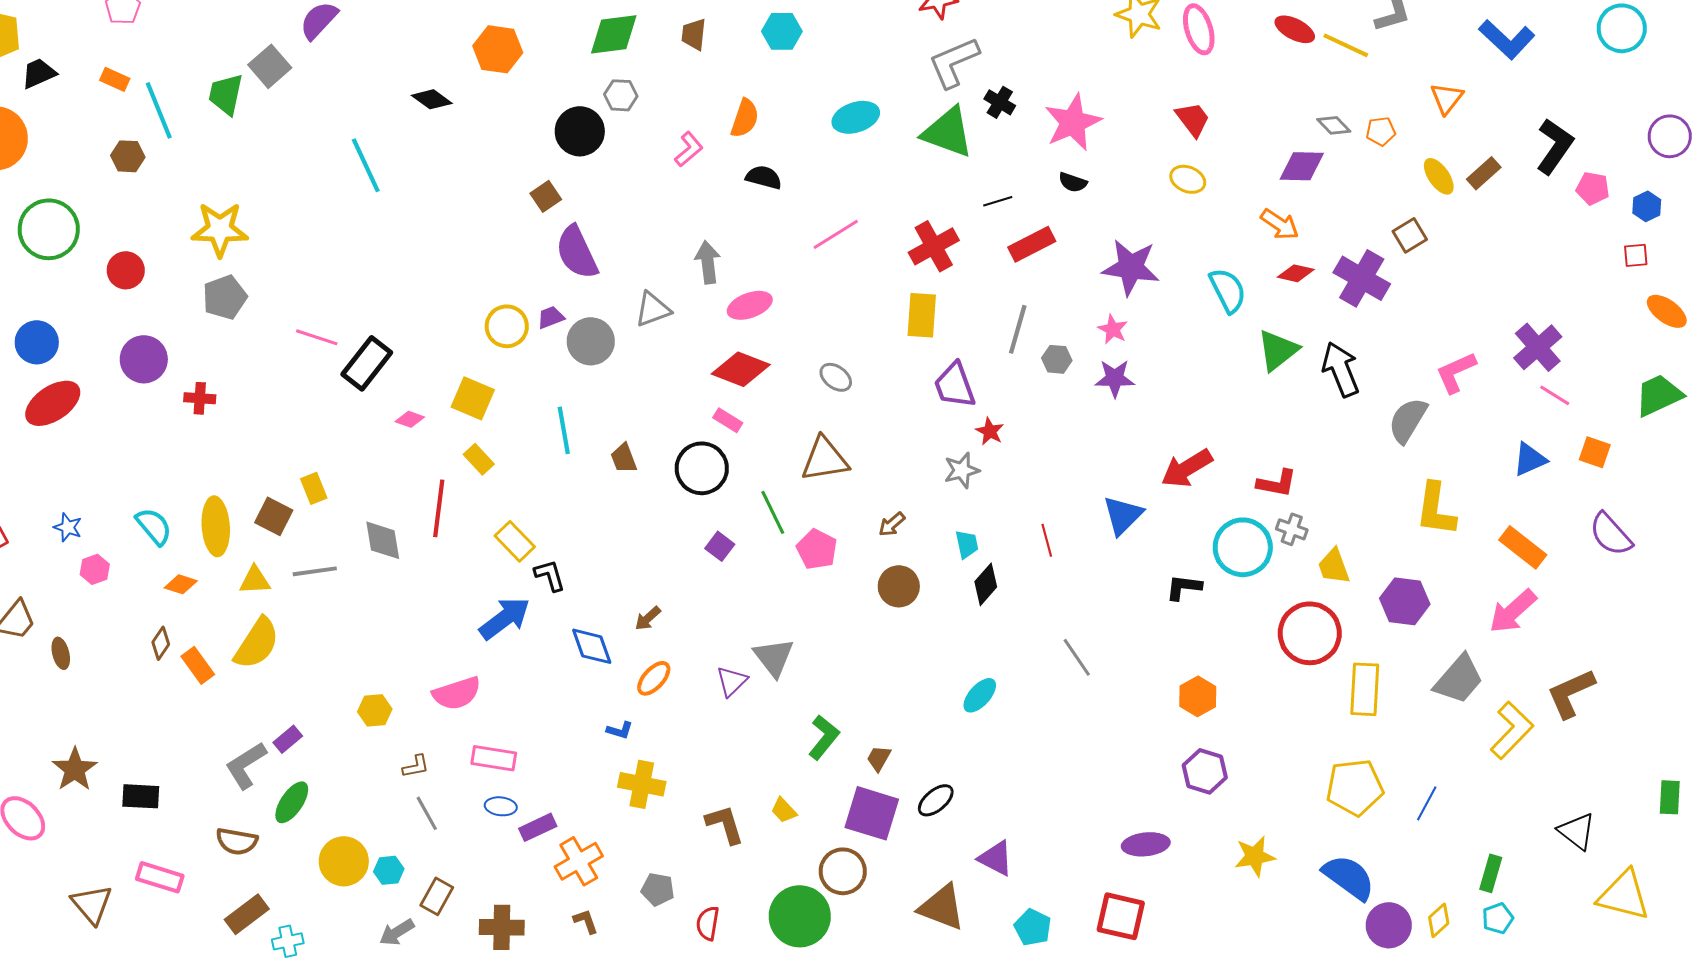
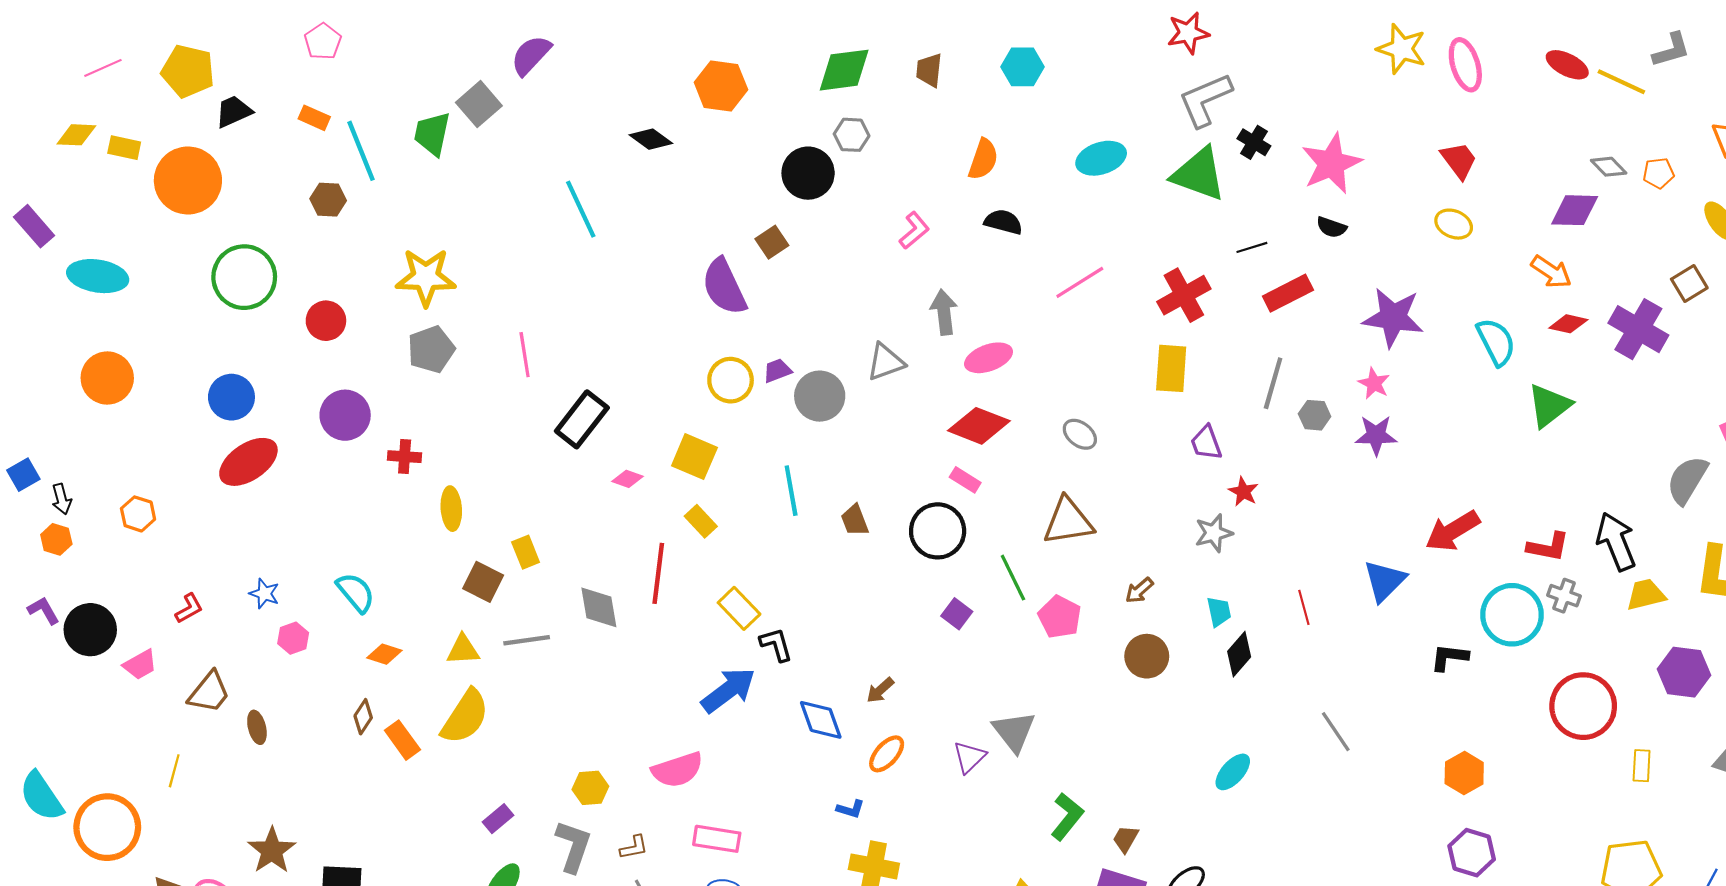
pink L-shape: (689, 149) -> (914, 230), moved
purple semicircle: (577, 252) -> (724, 287), moved
pink line: (317, 337) -> (525, 355), moved, turned 63
black arrow: (1341, 369) -> (1616, 542), moved
purple trapezoid: (955, 385) -> (1206, 443), size x0.7
yellow ellipse: (216, 526) -> (451, 509), moved, size x0.7
yellow trapezoid: (1334, 566) -> (1646, 595), moved, turned 96
yellow rectangle: (1365, 689) -> (1642, 766), size x0.6
gray L-shape: (246, 765) -> (573, 846), moved, turned 141

